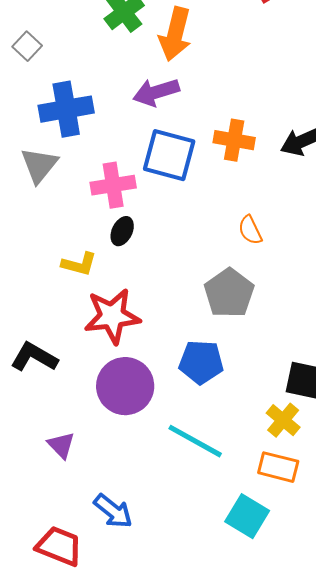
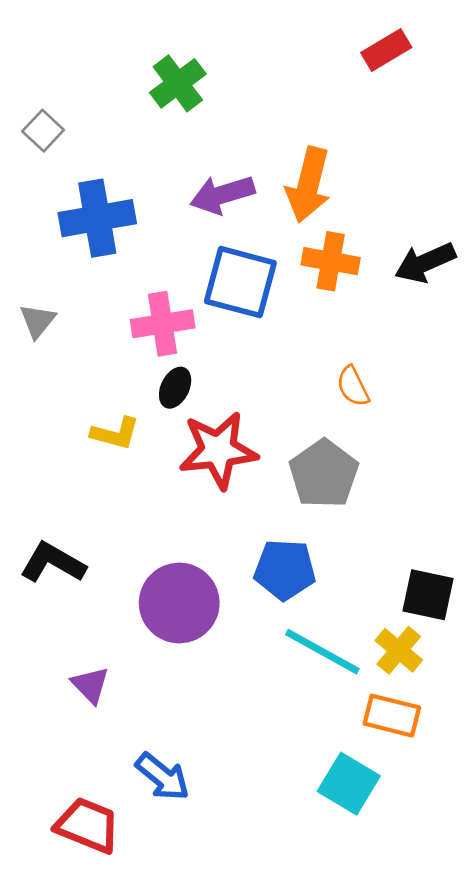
orange arrow: (175, 34) -> (308, 185), moved
gray triangle: (39, 165) -> (38, 321), moved, size x0.7
red star: (112, 316) -> (218, 450), moved
cyan line: (195, 441) -> (322, 652), moved

